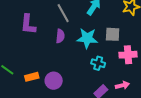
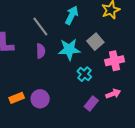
gray square: (113, 34) -> (95, 42), turned -35
cyan cross: (98, 63) -> (84, 74), turned 32

